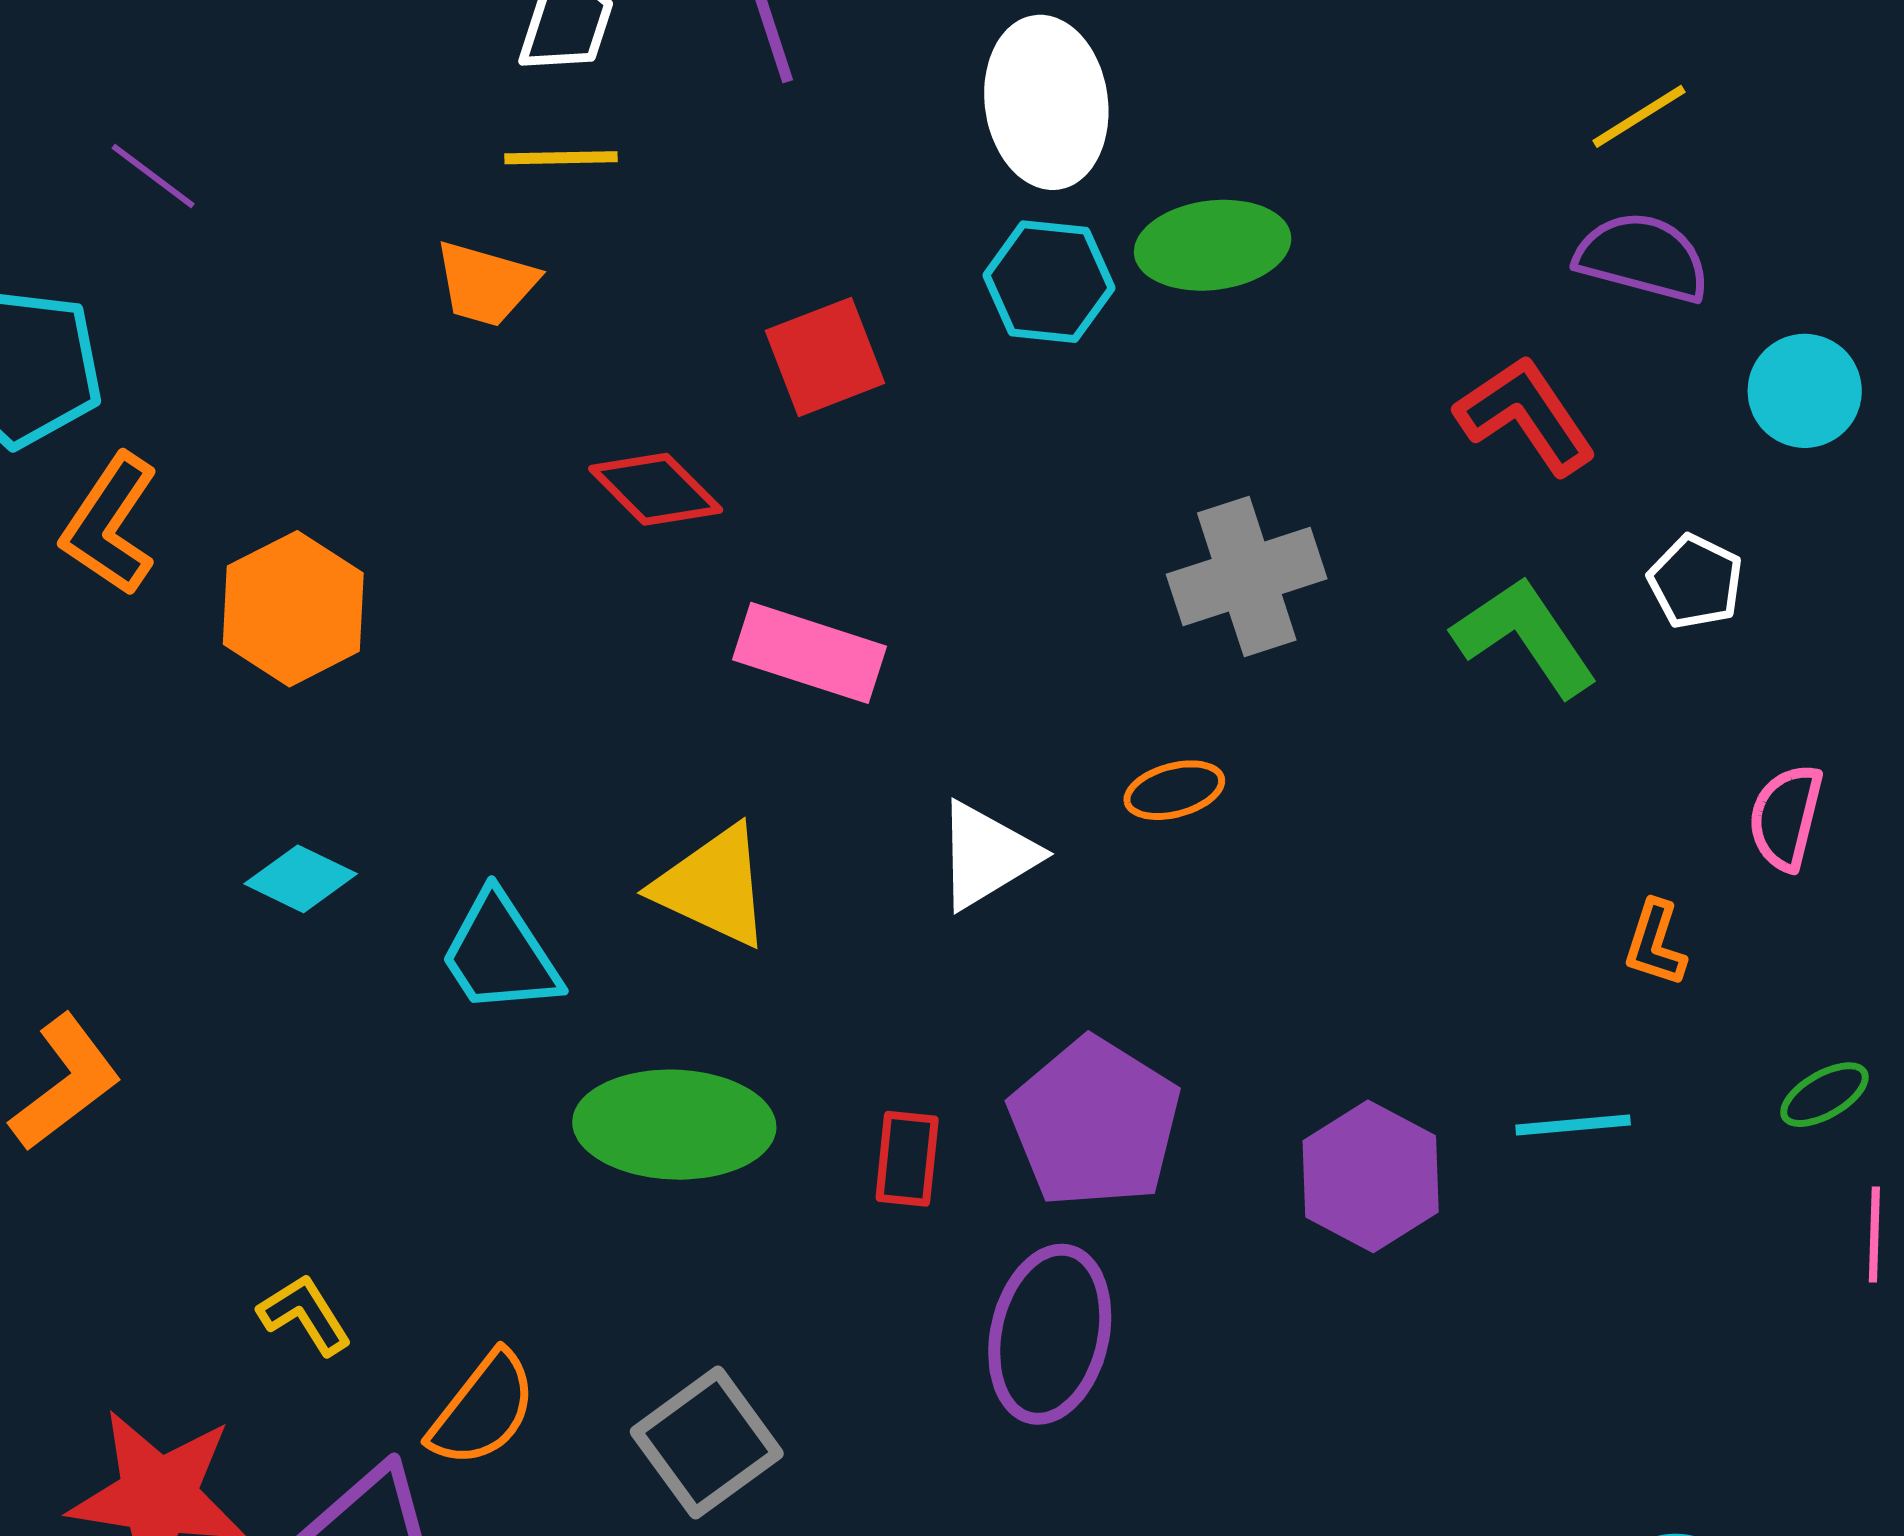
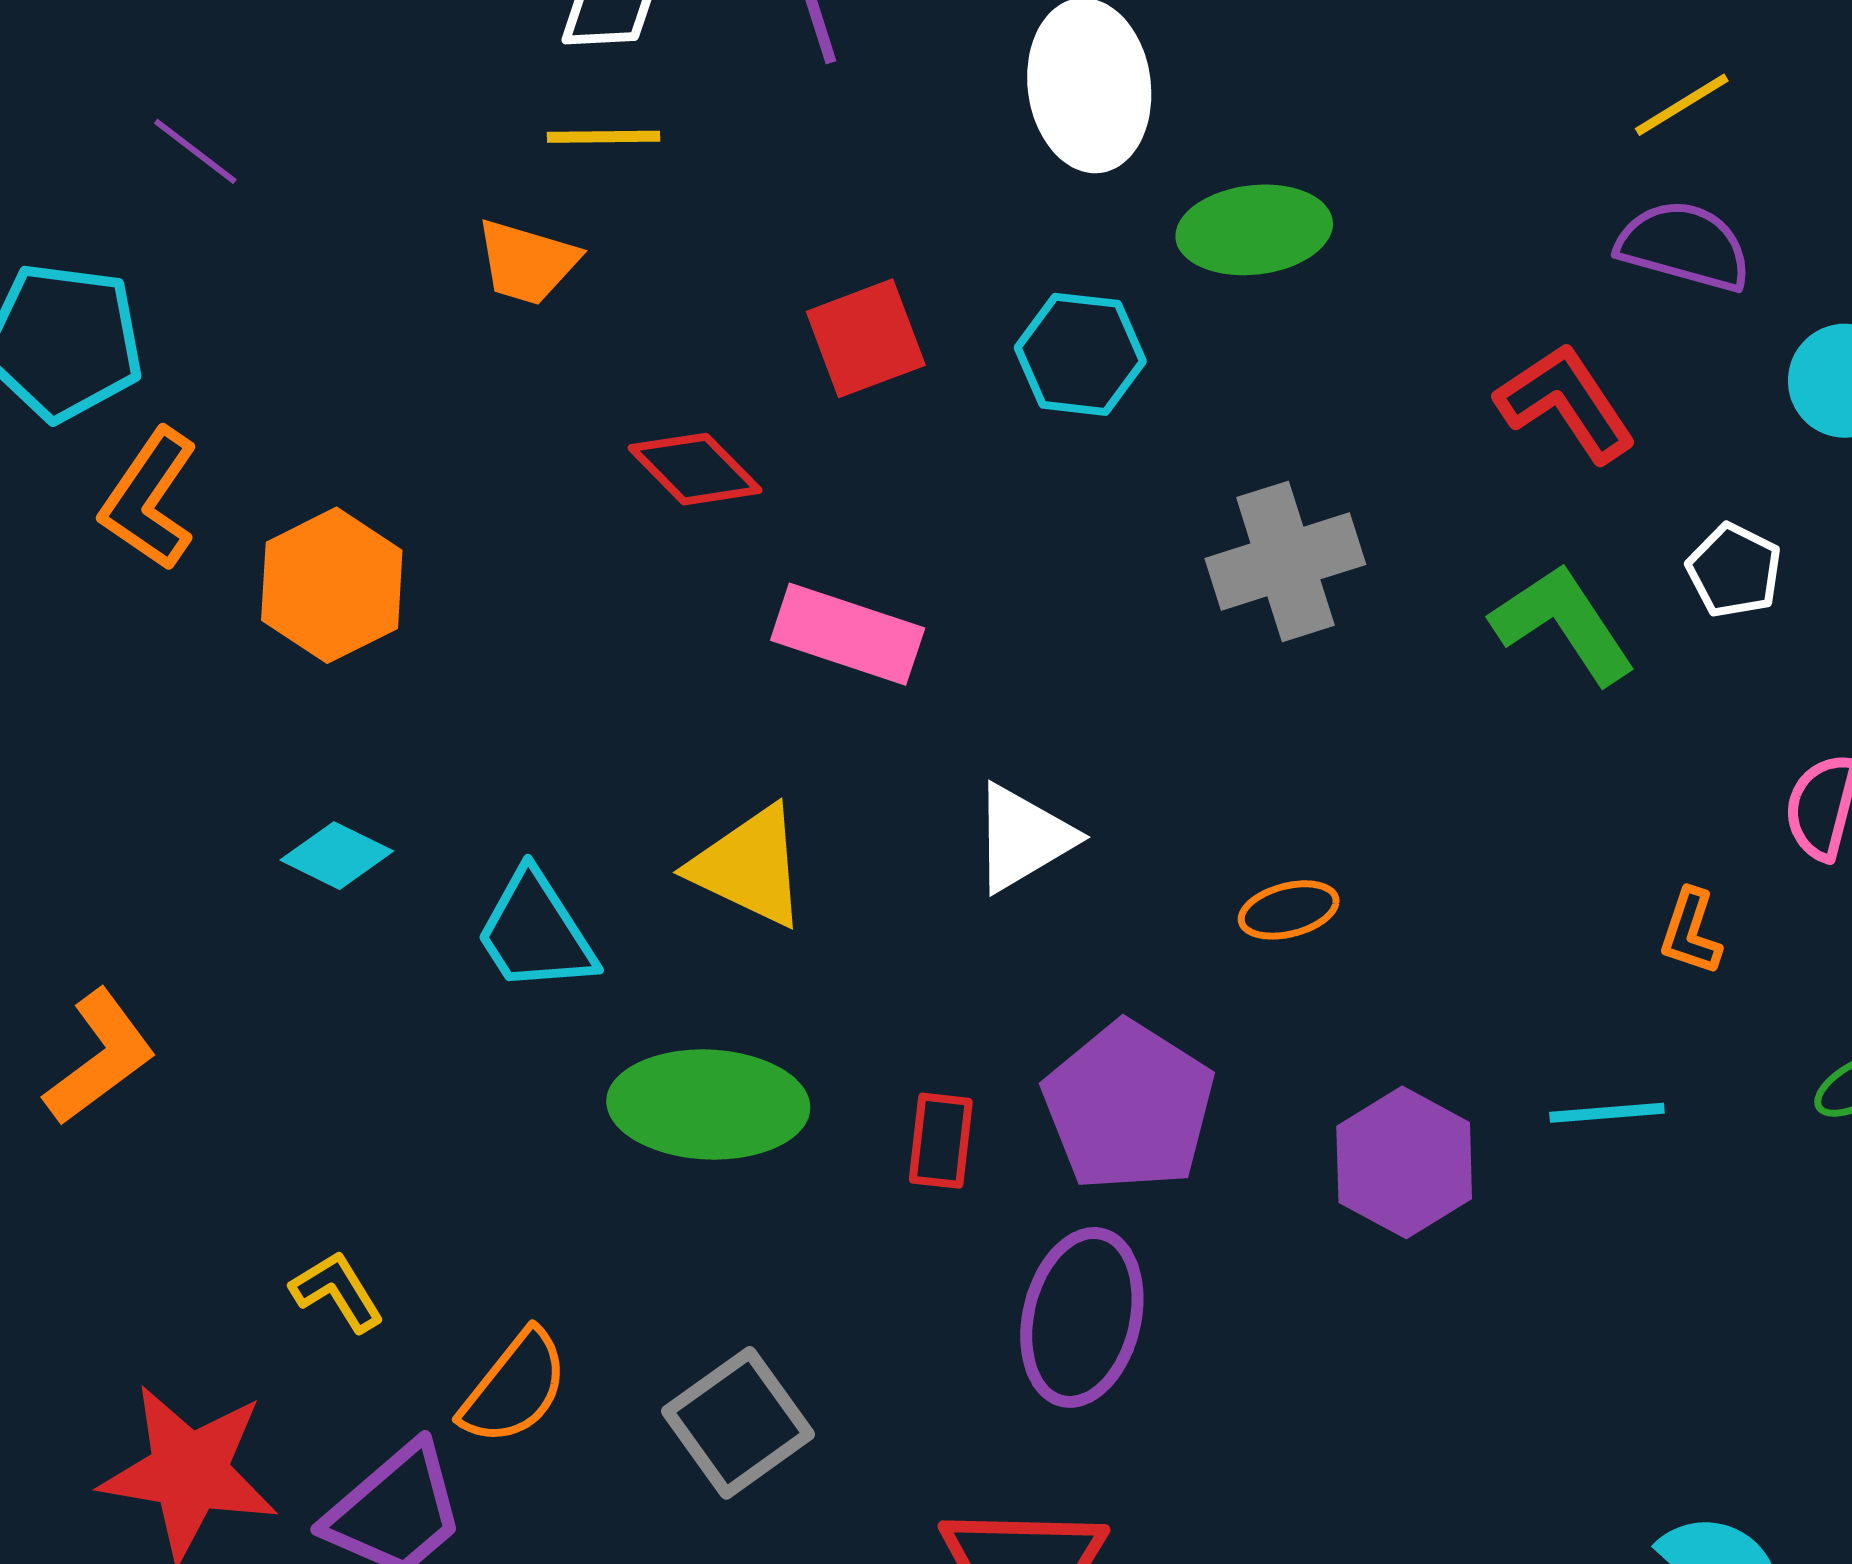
cyan hexagon: (1049, 282) -> (1080, 354), moved
orange ellipse: (1174, 790) -> (1289, 910), moved

